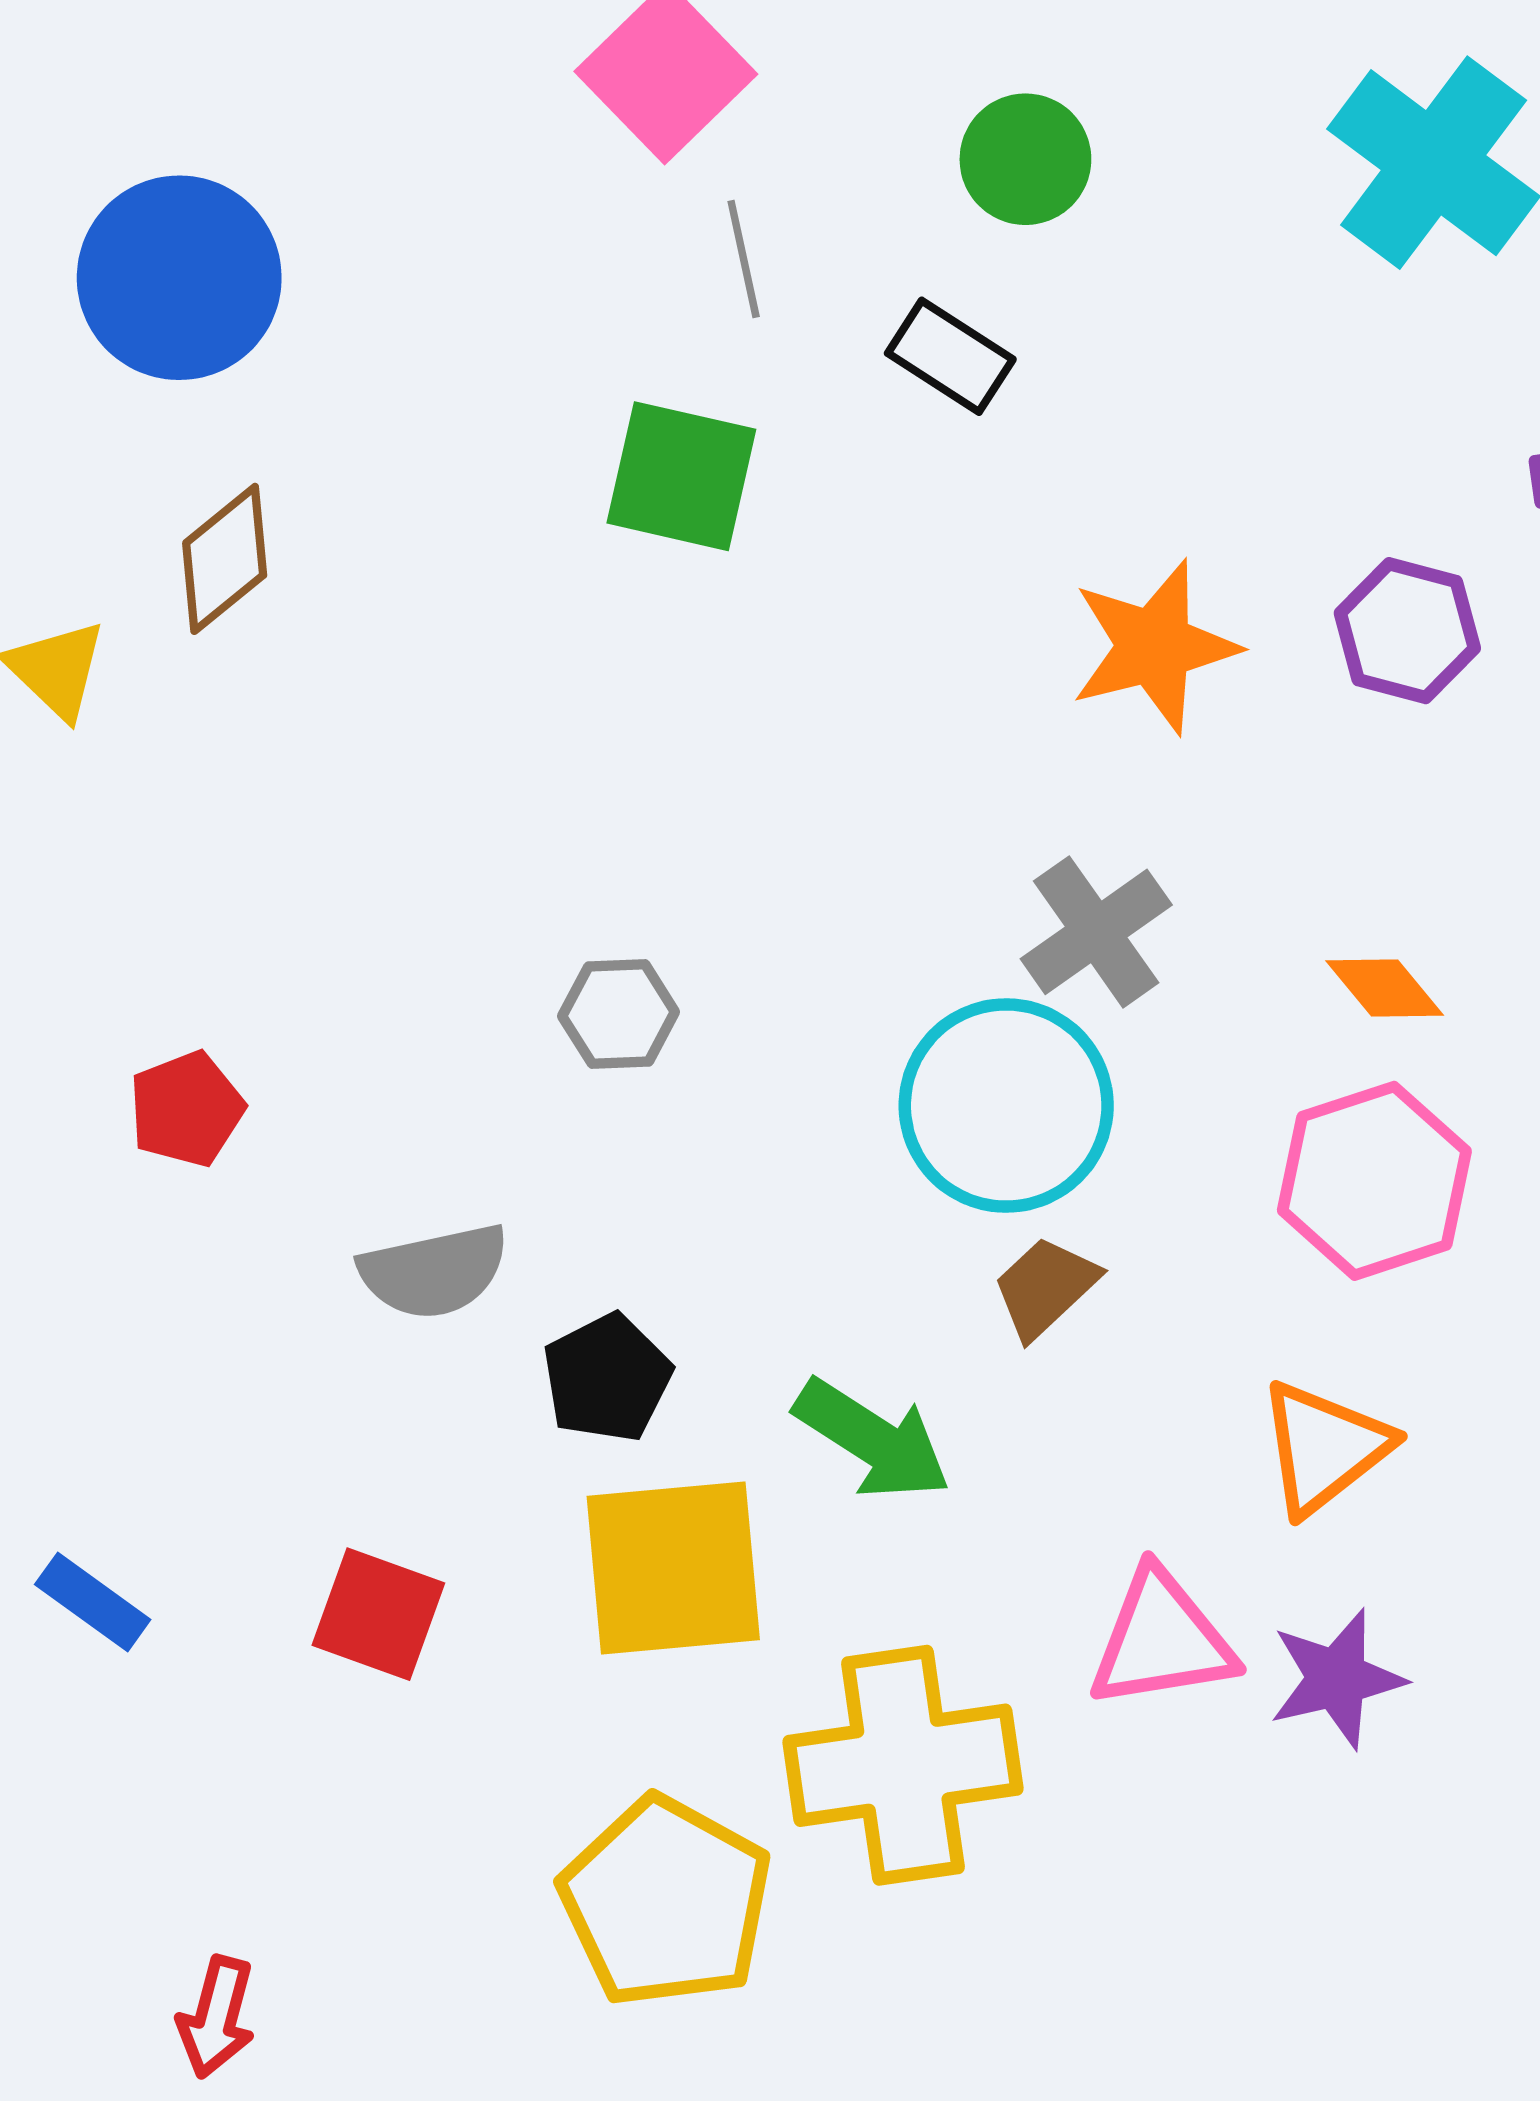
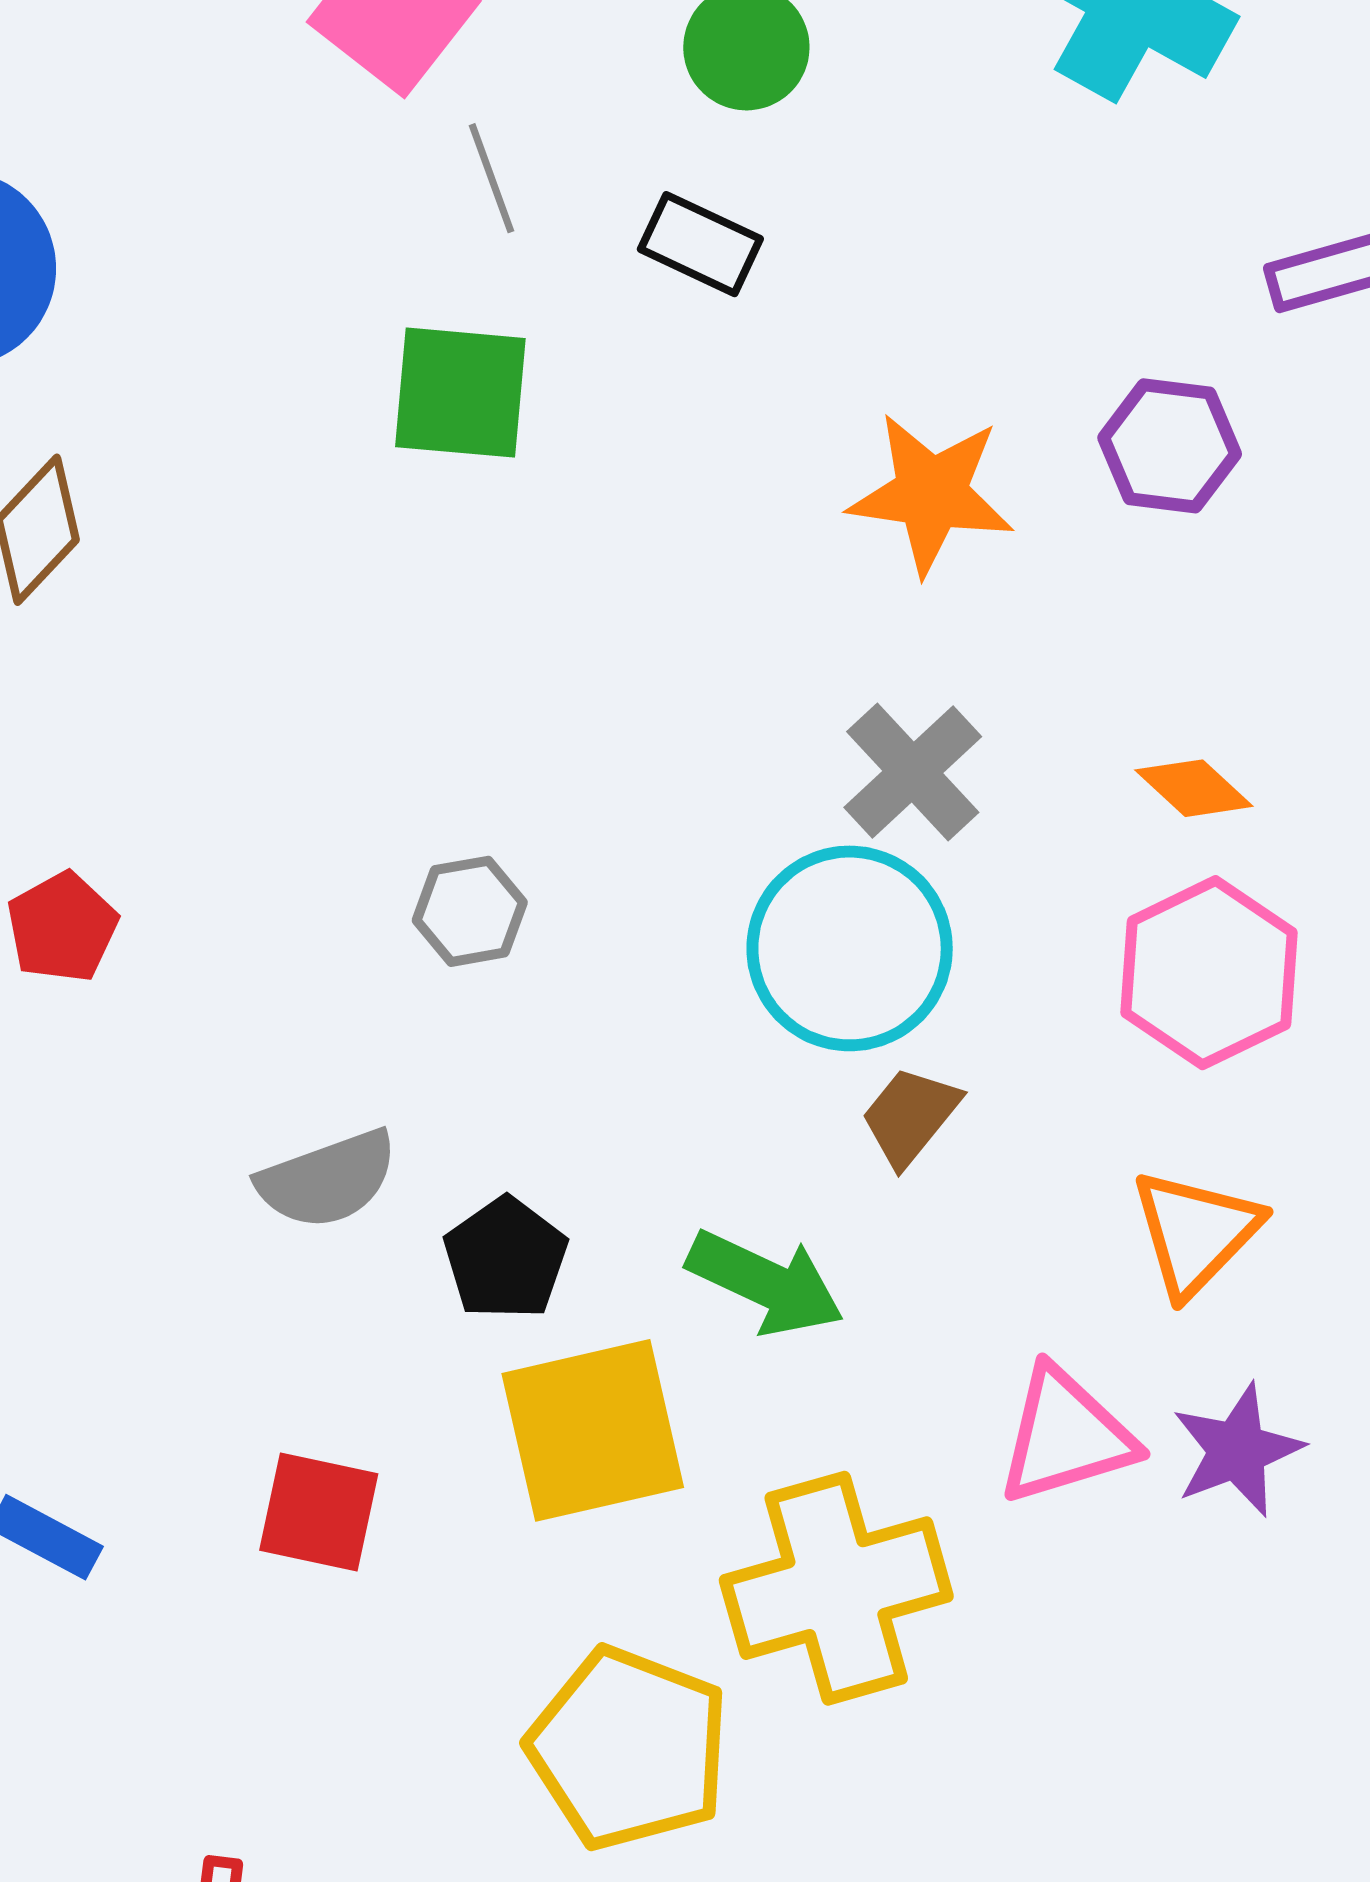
orange star: (1154, 647) -> (931, 494), turned 30
red pentagon: (186, 1109) -> (62, 927), moved

